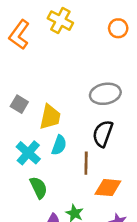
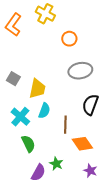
orange circle: (118, 28) -> (69, 39), moved
black semicircle: (103, 134) -> (90, 105), moved
orange diamond: (108, 188) -> (82, 144), turned 50

